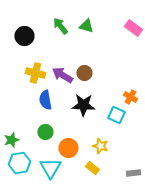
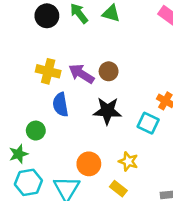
black circle: (24, 36) -> (47, 16), moved
green circle: (45, 132) -> (36, 131), moved

